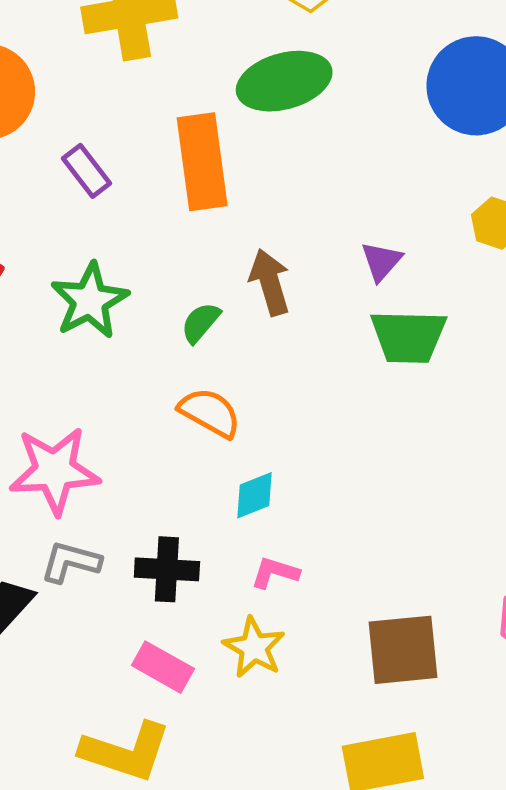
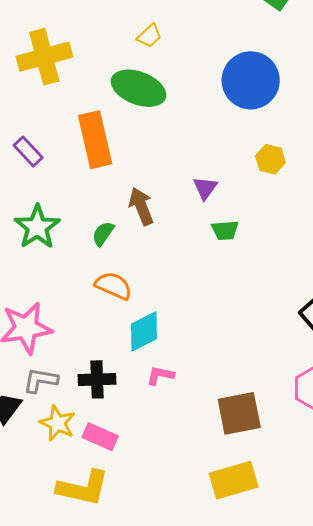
green ellipse: (284, 81) -> (138, 88), turned 42
green trapezoid: (408, 336) -> (225, 230), size x0.6
cyan diamond: (254, 495) -> (144, 331), size x1.4
yellow star: (254, 648) -> (57, 423), moved

